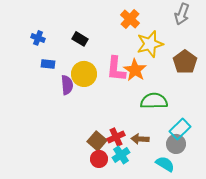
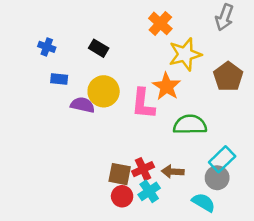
pink L-shape: (116, 69) -> (143, 104), moved
purple semicircle: (67, 85) -> (83, 105), turned -72
brown square: (97, 141) -> (120, 174), turned -30

